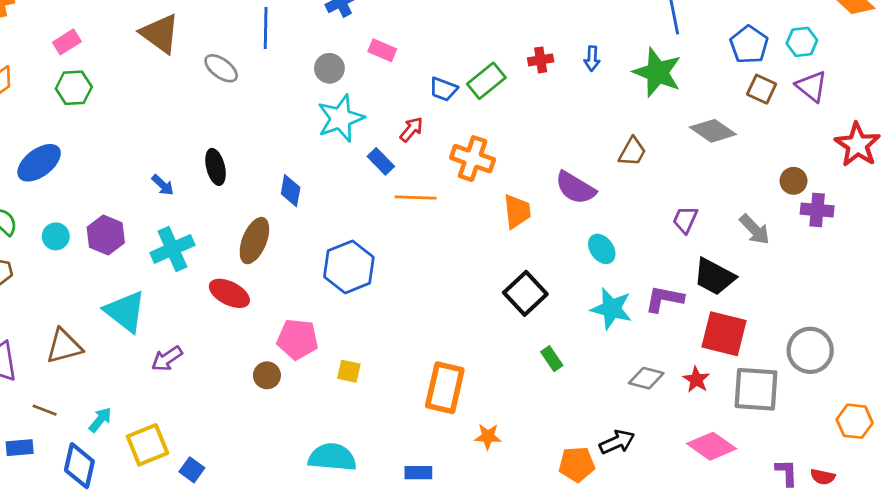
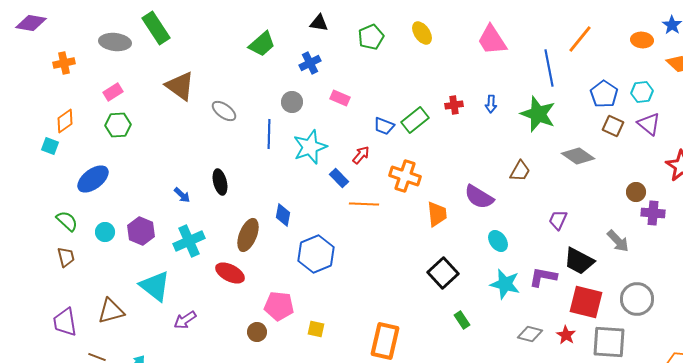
blue line: (266, 28) -> (269, 134), moved
gray circle: (329, 68) -> (292, 102), moved
blue diamond: (291, 191) -> (283, 215), moved
gray arrow: (755, 229) -> (618, 241), moved
gray circle: (810, 350) -> (637, 299), moved

